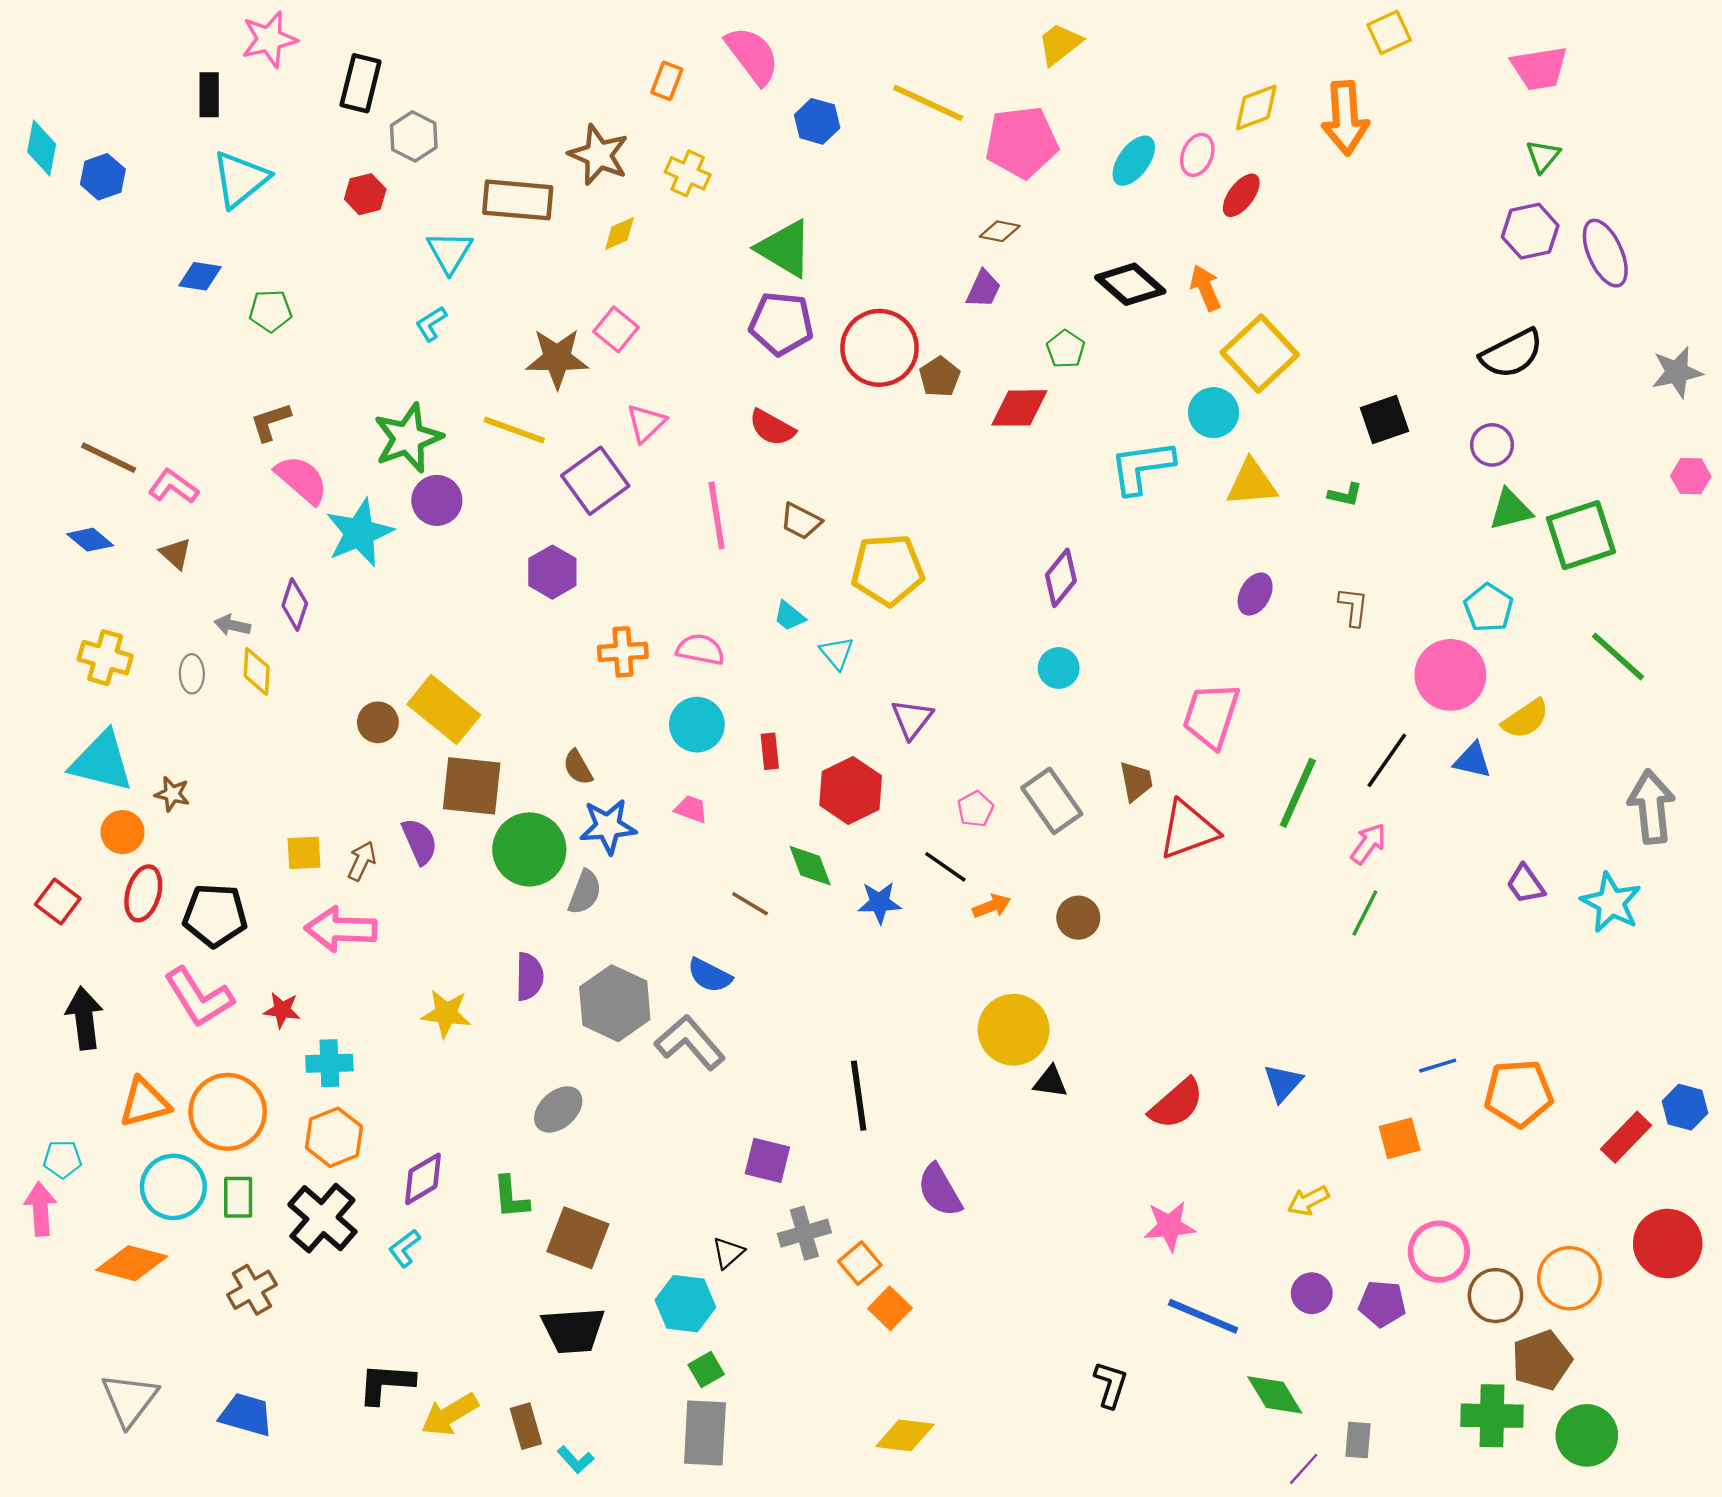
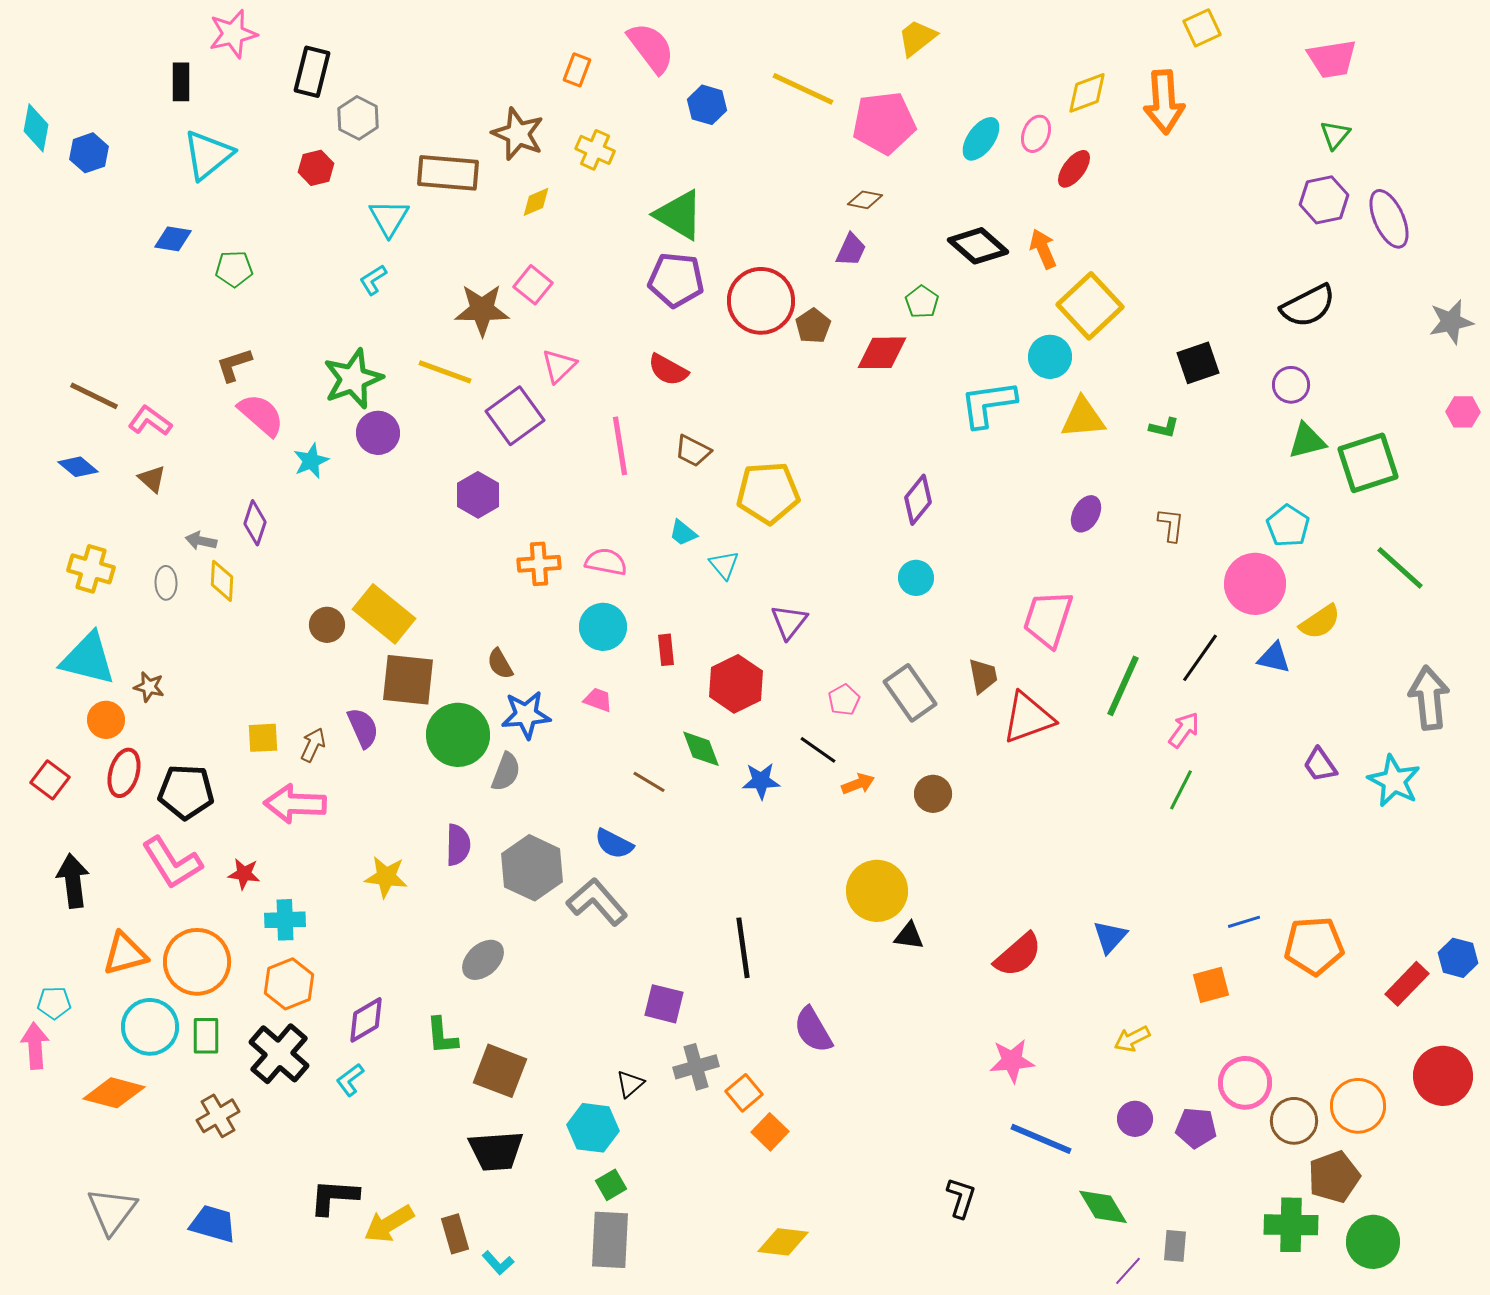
cyan star: (359, 533) -> (311, 461), size x0.6

